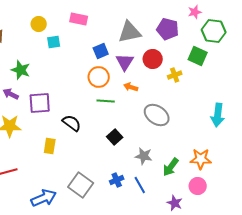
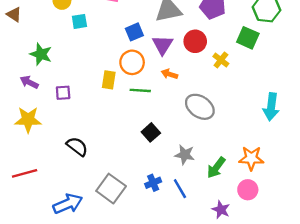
yellow cross: (175, 75) -> (221, 60), turned -32
purple square: (40, 103) -> (63, 93), size x0.6
black semicircle: (72, 123) -> (77, 147), moved
yellow rectangle: (50, 146) -> (109, 80), moved

